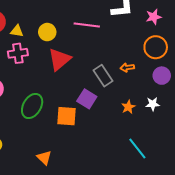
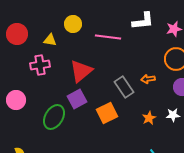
yellow triangle: (17, 31) -> (50, 40), moved
yellow circle: (47, 32) -> (73, 24), moved
purple square: (87, 99) -> (77, 99), moved, turned 30
orange square: (67, 116) -> (107, 113), moved, turned -30

